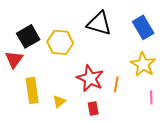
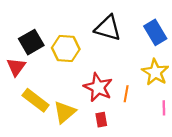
yellow rectangle: (32, 90) -> (36, 100), turned -45
yellow triangle: (59, 101) -> (65, 112), size x1.6

